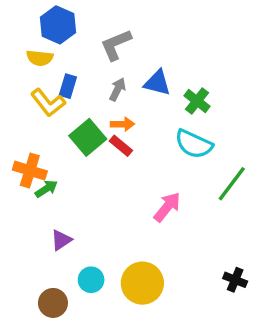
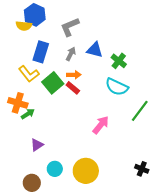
yellow semicircle: (40, 58) -> (24, 26), moved
blue rectangle: (68, 86) -> (41, 52), size x1.5
yellow L-shape: (48, 103) -> (29, 74), moved

